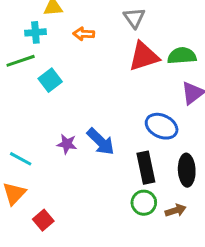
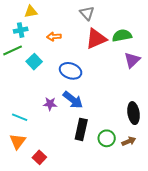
orange arrow: (84, 34) -> (54, 37), moved
blue ellipse: (162, 126) -> (71, 71), moved
black rectangle: (146, 168) -> (81, 129), moved, turned 30

